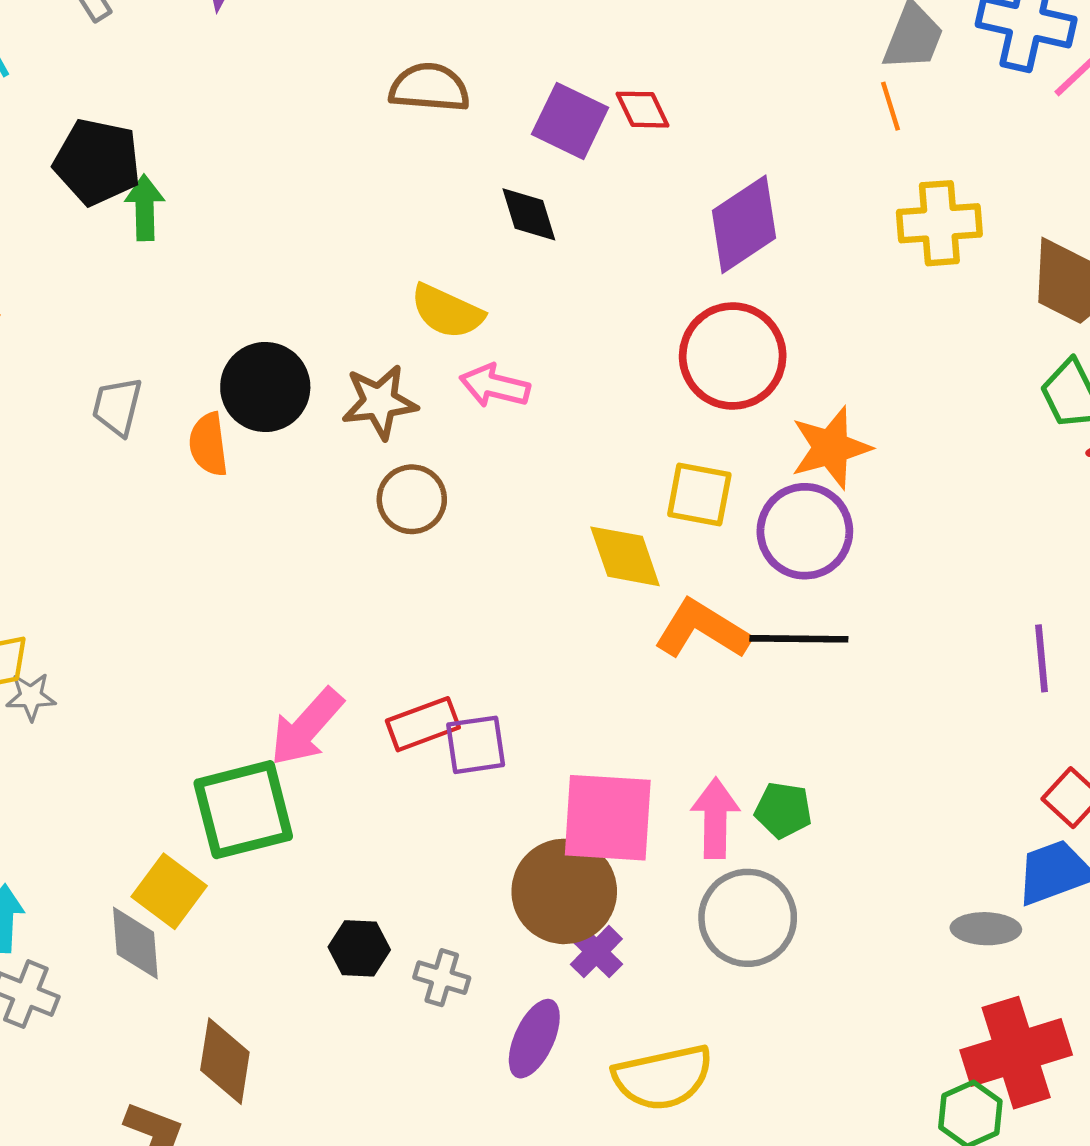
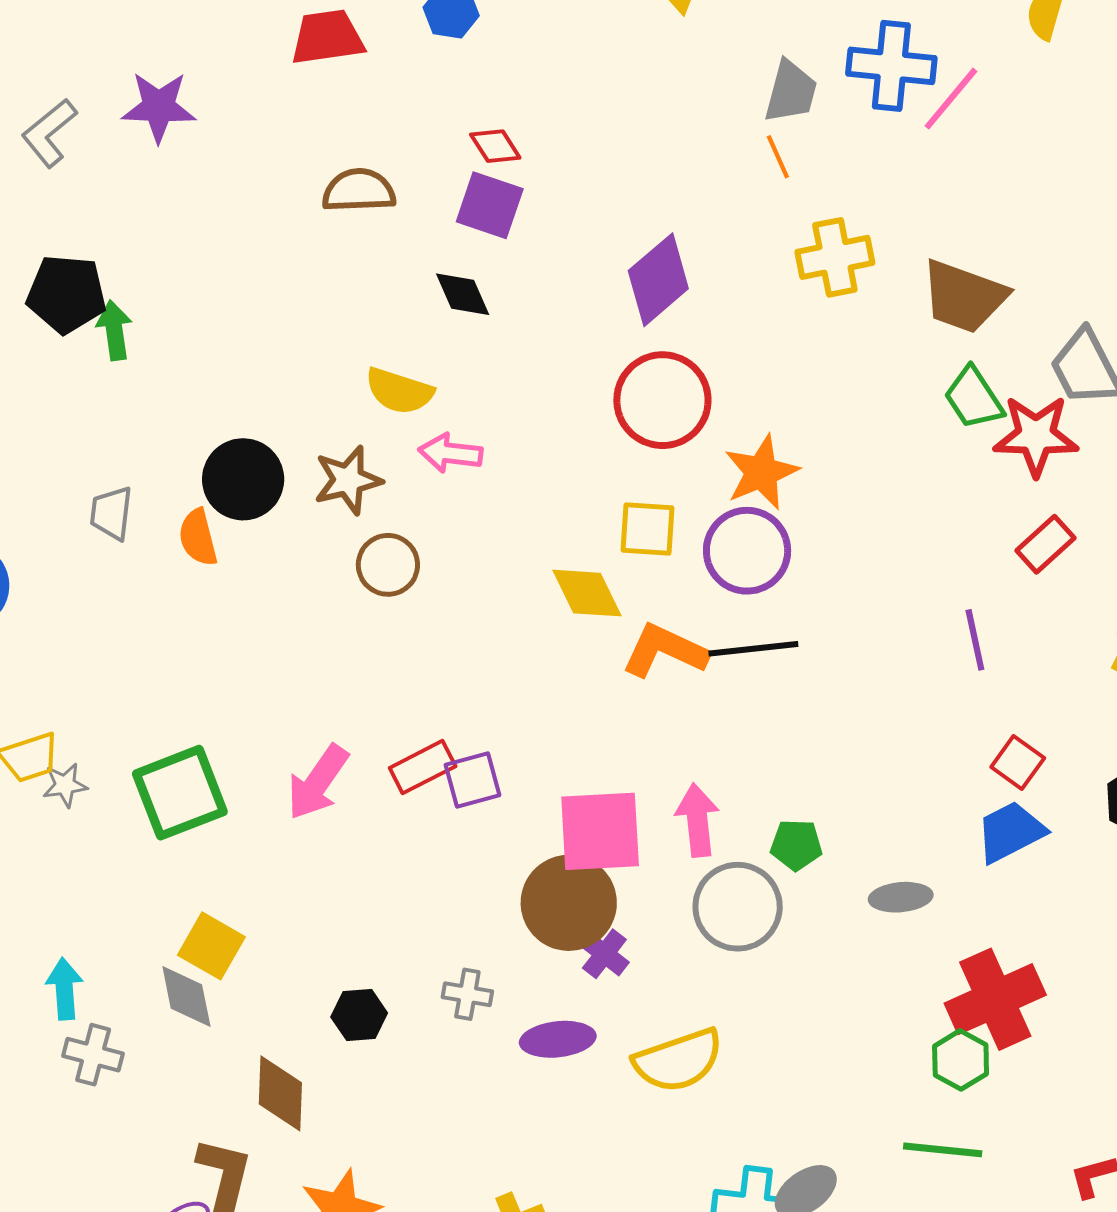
red diamond: (642, 110) -> (495, 146), moved
green square: (243, 810) -> (180, 793), moved
green pentagon: (783, 810) -> (796, 845), moved
gray ellipse: (986, 929) -> (901, 897), moved
black hexagon: (359, 948) -> (359, 1015), moved
purple ellipse: (534, 1039) -> (558, 1039), turned 66

